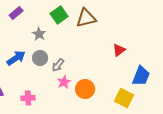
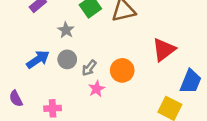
red triangle: (119, 50) -> (164, 50), size x1.5
orange circle: (85, 89) -> (122, 70), moved

